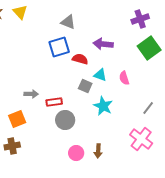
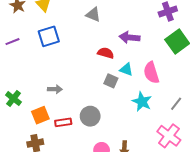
blue square: (59, 47) -> (49, 36), moved
pink semicircle: (124, 78) -> (151, 73), size x1.5
red rectangle: (54, 102) -> (63, 122), moved
cyan star: (103, 106) -> (142, 102), moved

